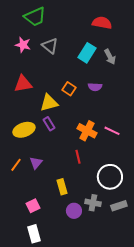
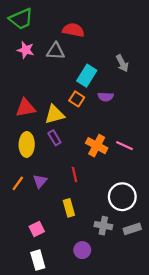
green trapezoid: (35, 17) -> (21, 19), moved
red semicircle: (102, 23) -> (73, 30), moved
gray triangle: (50, 46) -> (56, 51), turned -36
cyan rectangle: (87, 53) -> (87, 76), moved
red triangle: (23, 84) -> (26, 108), moved
yellow ellipse: (24, 130) -> (27, 144), turned -70
red line: (78, 157) -> (74, 174), moved
purple circle: (74, 211) -> (82, 250), moved

